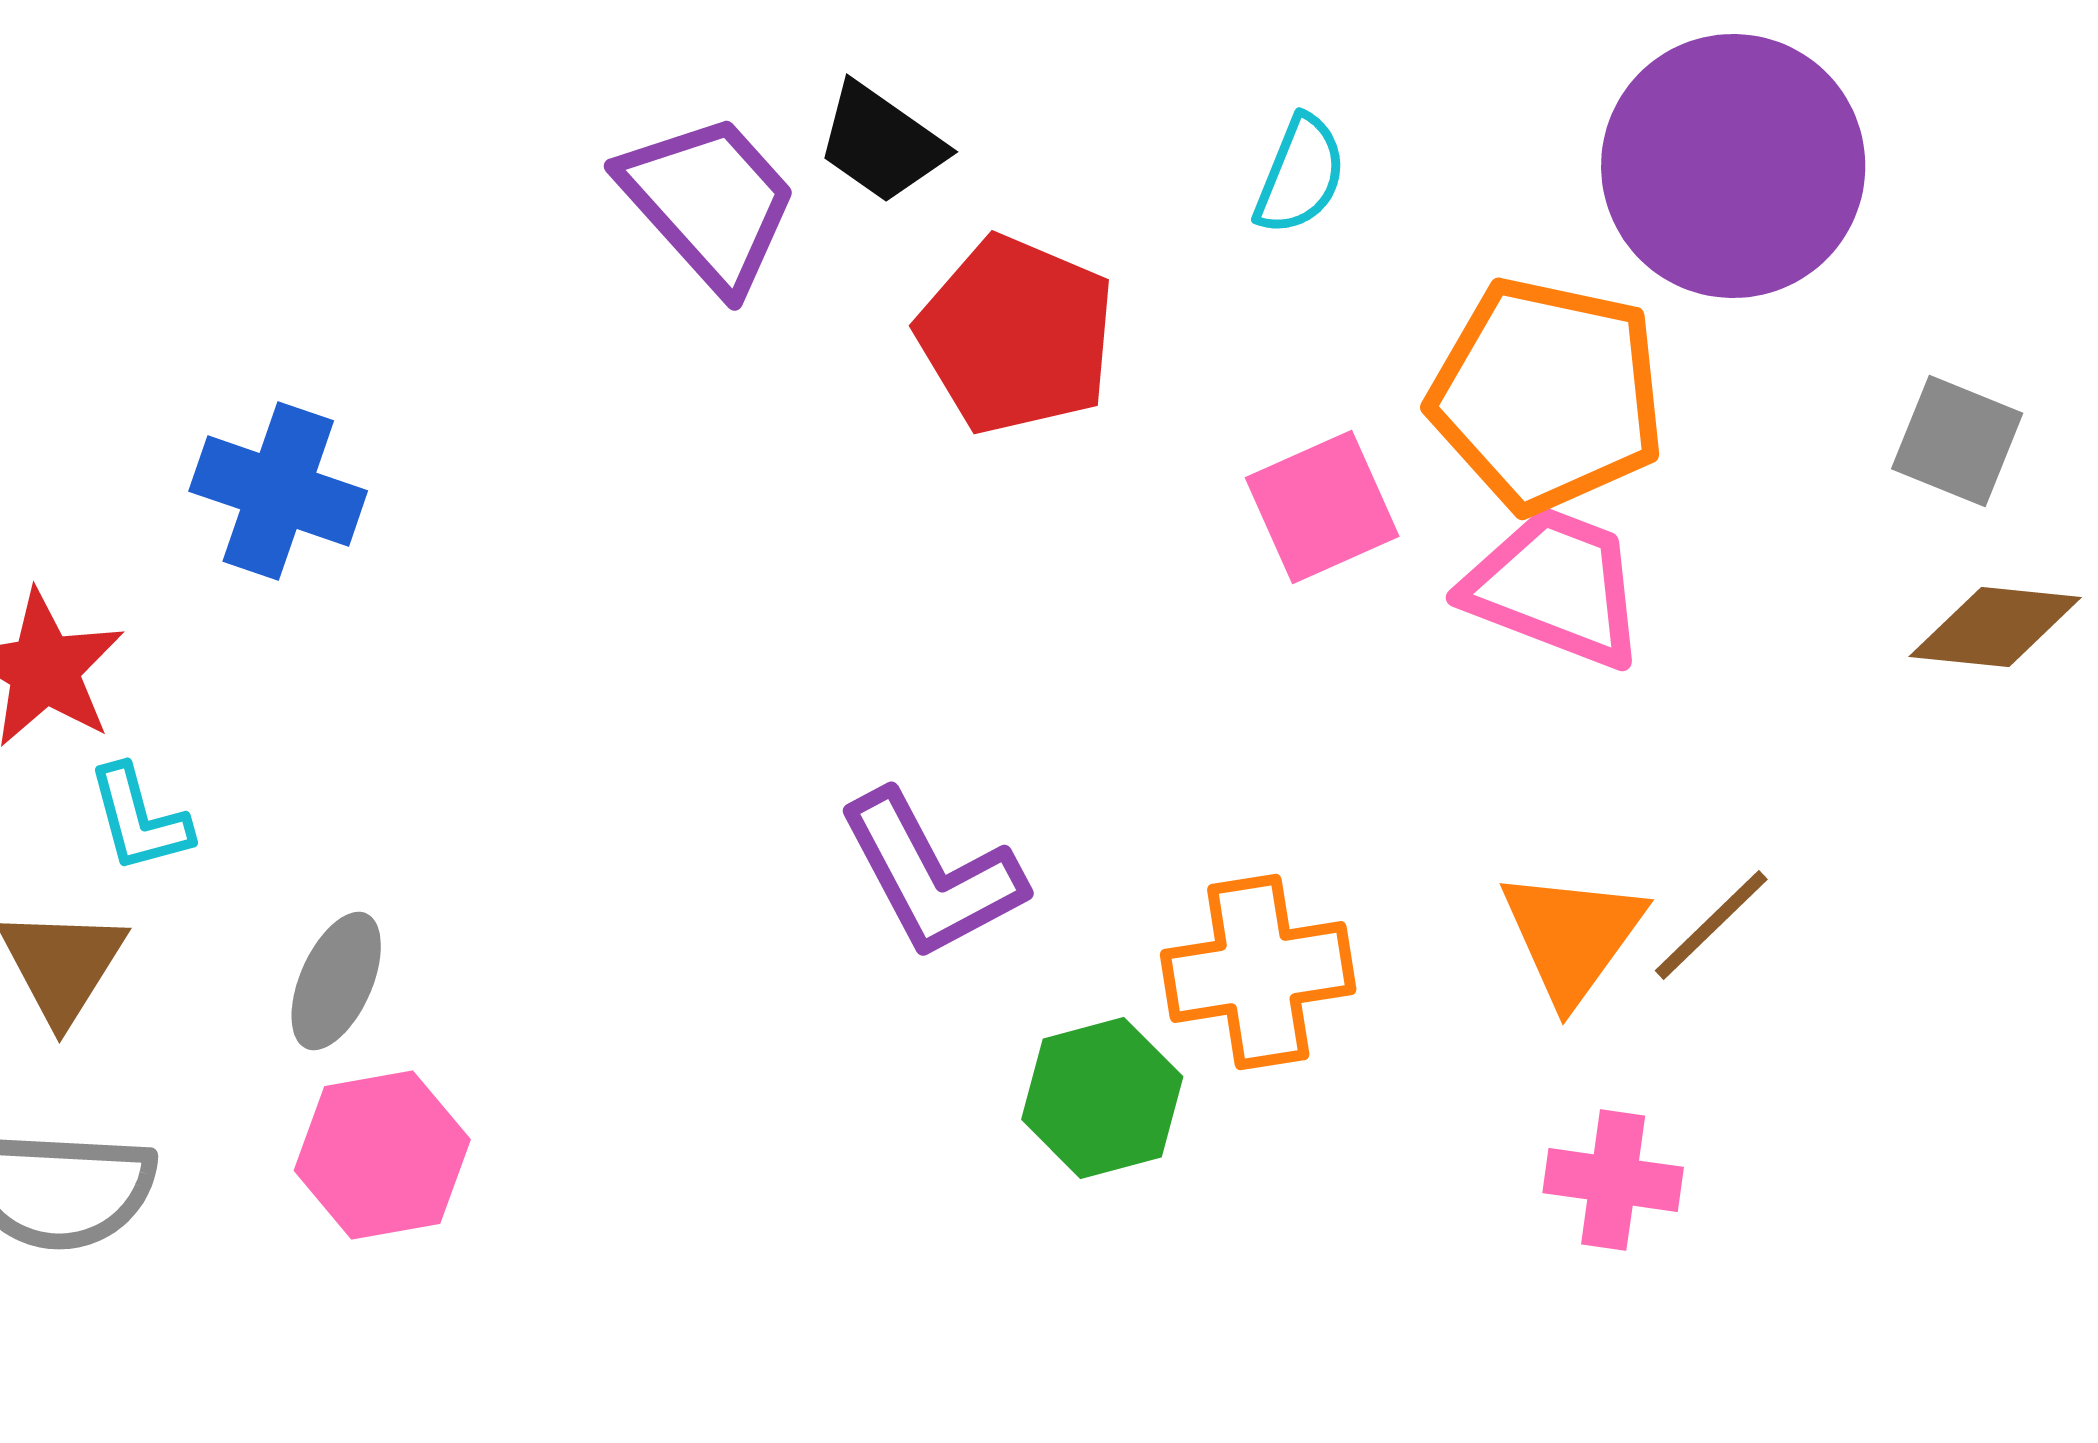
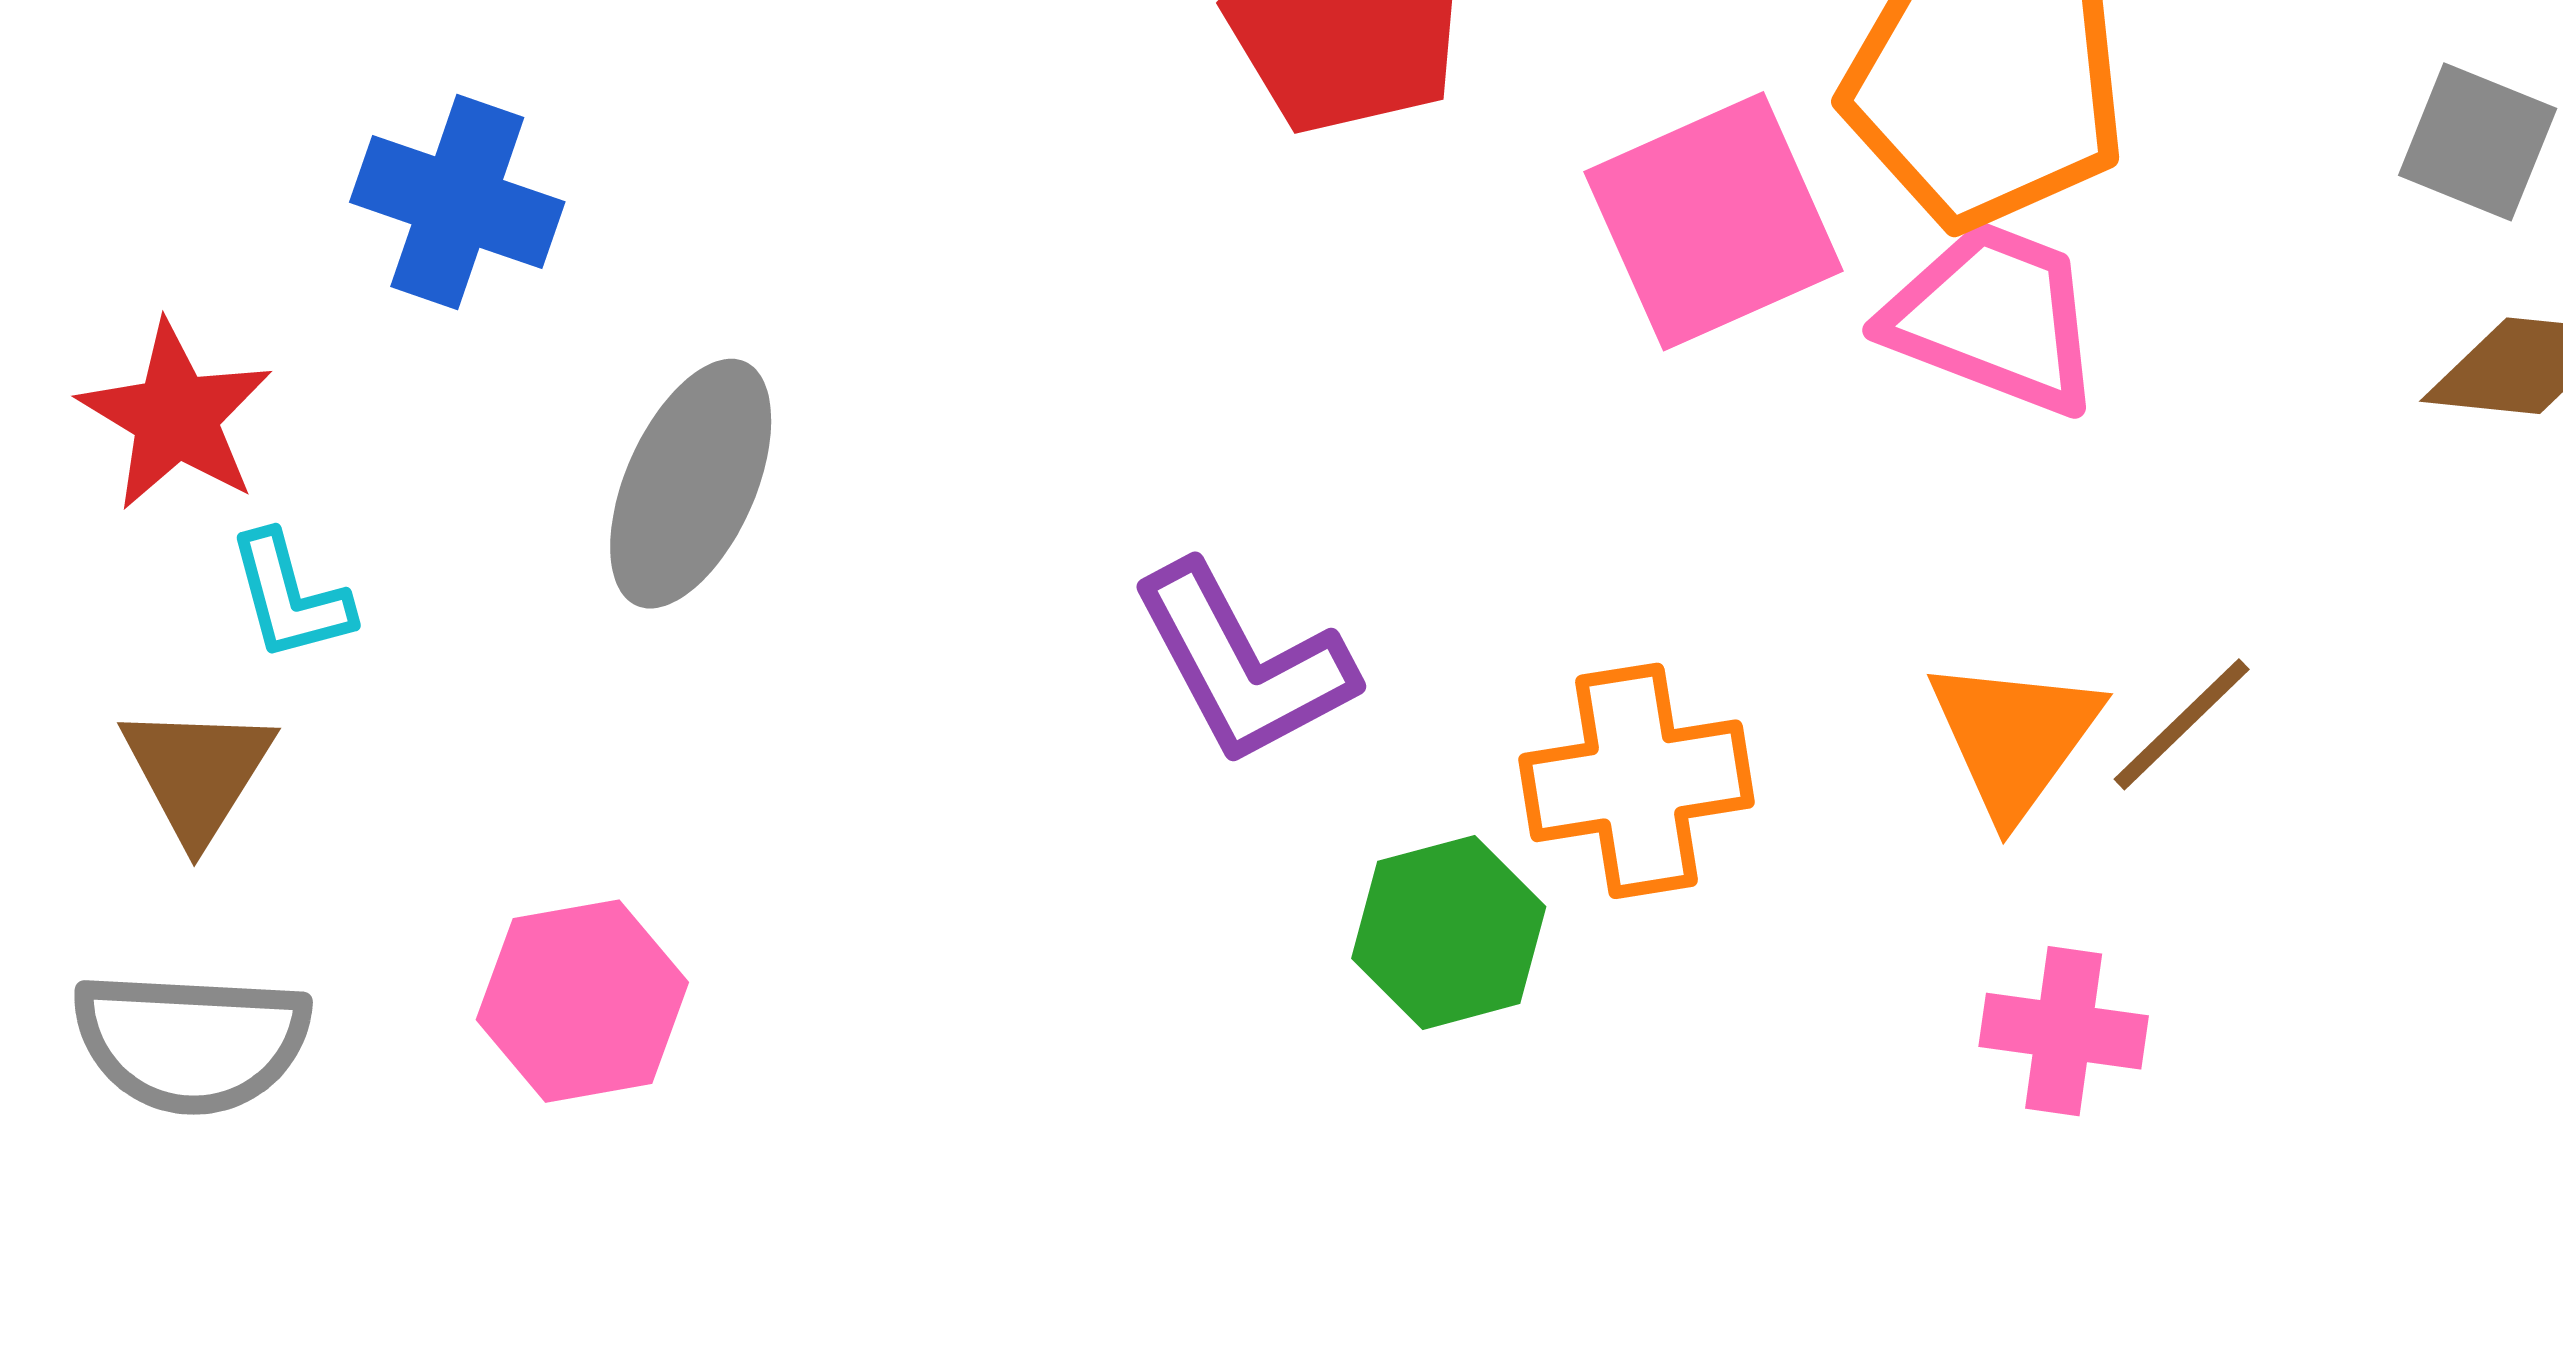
pink square: (1322, 507) -> (1713, 221), size x1.4
gray ellipse: (336, 981) -> (691, 484), moved, size x1.5

